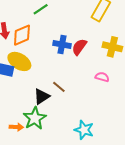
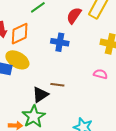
red semicircle: (79, 47) -> (74, 16), moved
brown line: (59, 87) -> (57, 85), turned -32

